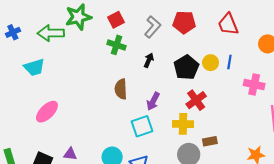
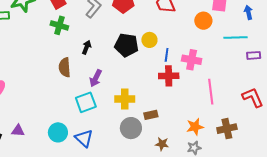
black arrow: (149, 60) -> (87, 47), moved
blue line: (229, 62) -> (167, 55), moved
black pentagon: (186, 67) -> (127, 45), turned -30
red cross: (196, 100) -> (169, 76), moved, turned 36

